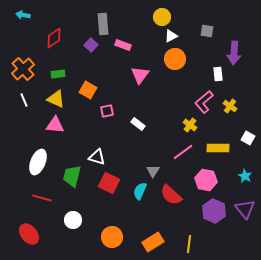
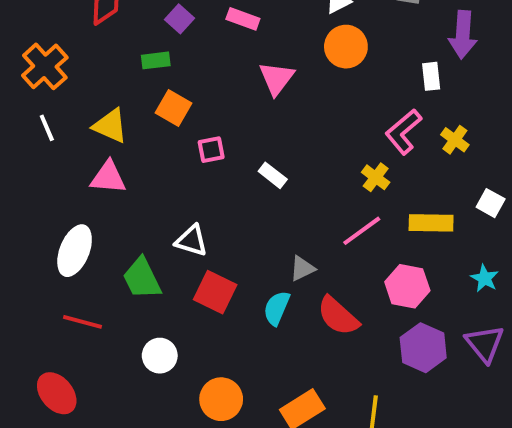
green rectangle: (58, 74) -> (156, 60), moved
gray triangle: (153, 171) -> (302, 268), turned 32
green trapezoid: (72, 176) -> (142, 278), turned -40
white circle: (73, 220) -> (160, 356), moved

